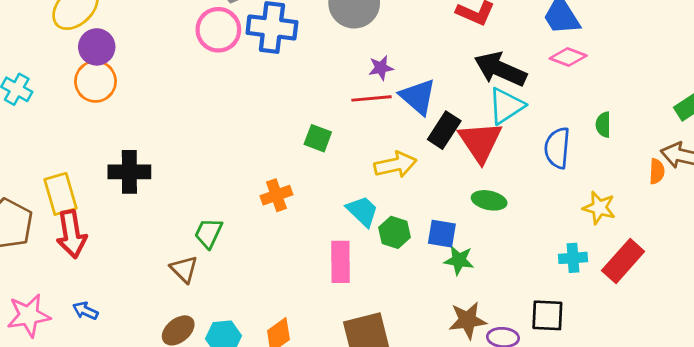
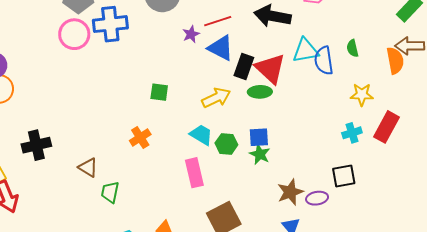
red line: (372, 98) -> (218, 21), moved
cyan triangle: (506, 106) -> (306, 51), moved, turned 36
green semicircle: (603, 125) -> (353, 48), moved
orange semicircle: (657, 171) -> (395, 61), size x1.5
green ellipse: (489, 200) -> (260, 92), moved
green trapezoid: (209, 233) -> (110, 192), moved
green star: (459, 260) -> (260, 154), moved, turned 30
brown triangle: (184, 269) -> (88, 167), moved

